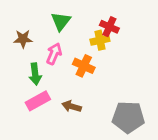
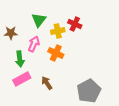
yellow cross: (100, 40) -> (58, 31), moved
brown arrow: (72, 106) -> (47, 83), turned 40
gray pentagon: (128, 117) -> (89, 91), turned -30

